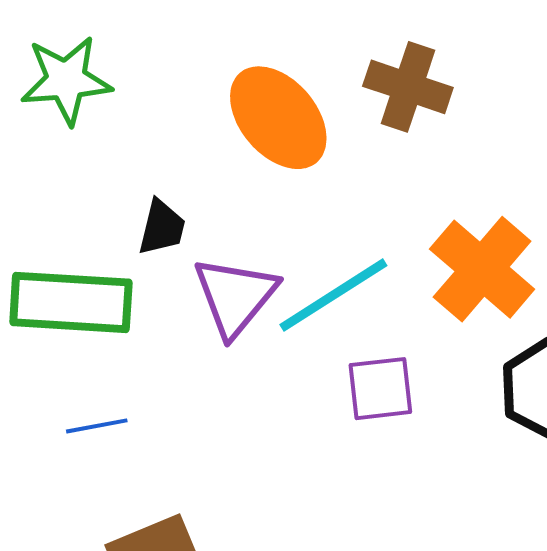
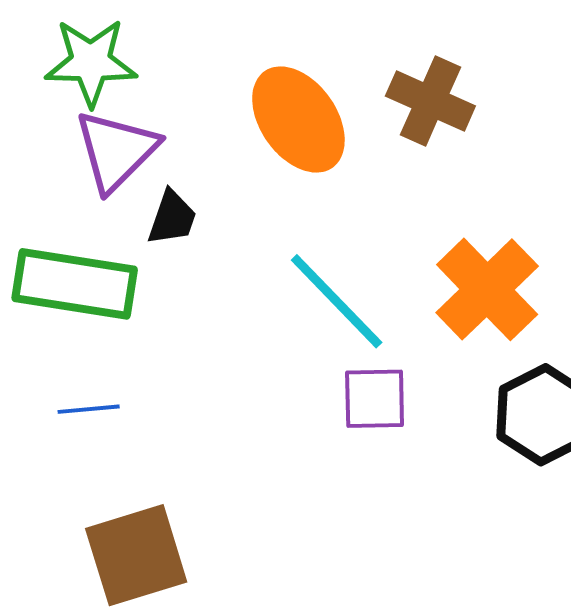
cyan line: (333, 295) -> (337, 301), turned 73
purple triangle: (235, 296) -> (116, 151), moved

